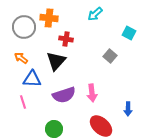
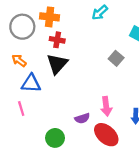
red cross: (66, 39) -> (57, 40), moved
pink arrow: (92, 93) -> (106, 106), moved
purple semicircle: (64, 95) -> (82, 118), moved, size x0.6

